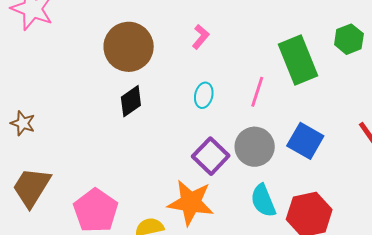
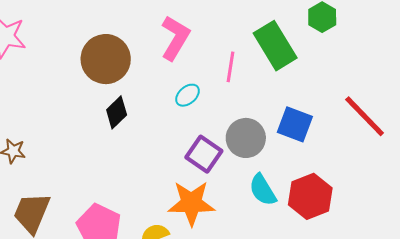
pink L-shape: (201, 37) -> (175, 38), size x1.8
pink line: (257, 92) -> (231, 67), moved
cyan ellipse: (204, 95) -> (188, 95), turned 45

